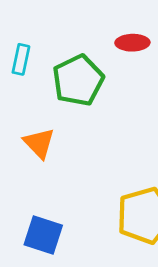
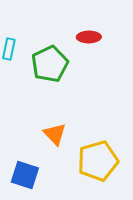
orange triangle: (39, 143) -> (55, 134), moved

